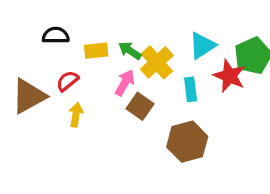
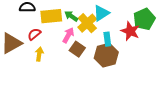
cyan triangle: (202, 46) -> (101, 13), moved
yellow rectangle: (96, 51) -> (51, 16), size x1.5
brown hexagon: (187, 142) -> (106, 55), moved

